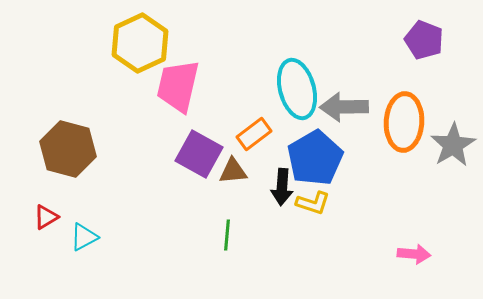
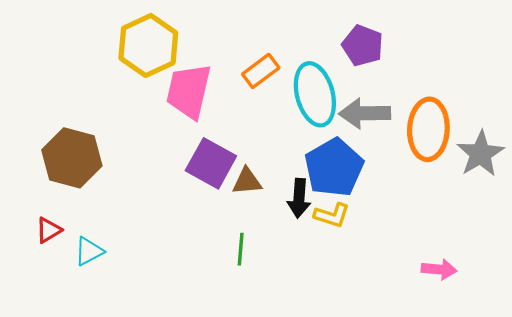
purple pentagon: (424, 40) -> (363, 45), moved
orange rectangle: (254, 134) -> (261, 71), moved

